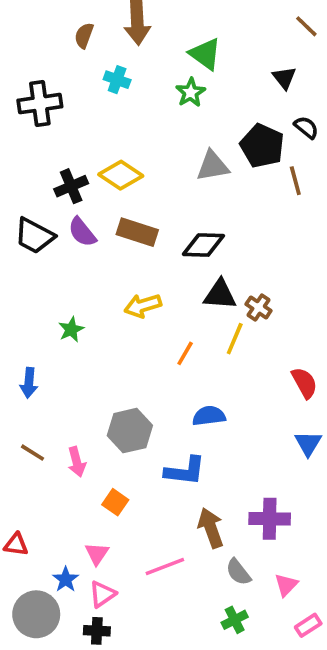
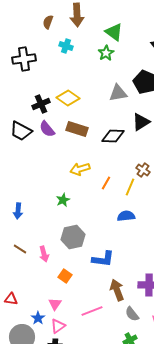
black triangle: (220, 295) -> (141, 122), moved, turned -36
green star: (71, 330) -> (63, 200), moved
orange line: (185, 353) -> (106, 183), moved
blue semicircle: (209, 416) -> (126, 216), moved

